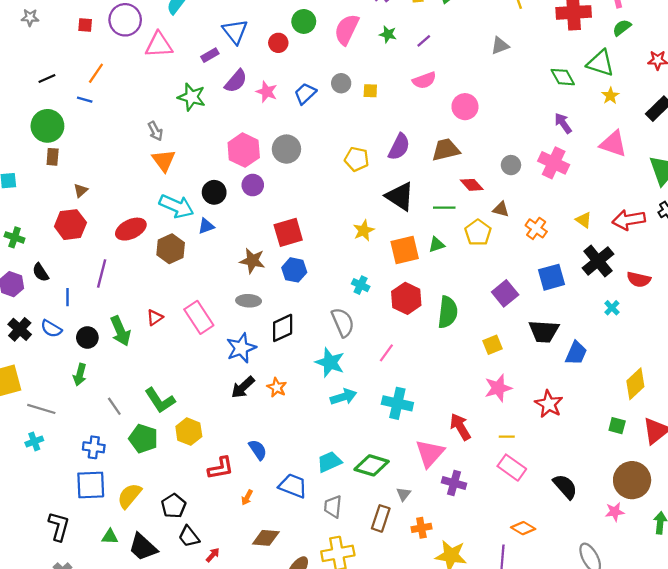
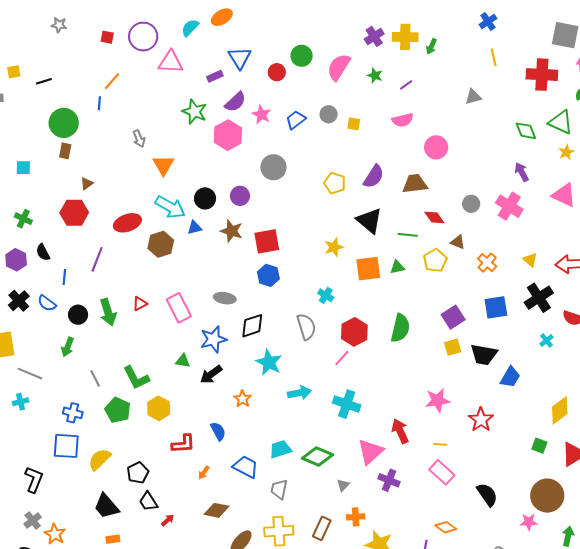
black line: (47, 79) -> (44, 81), moved
blue line: (85, 100) -> (99, 103), turned 72
gray arrow: (155, 131) -> (139, 139), moved
pink hexagon: (244, 150) -> (228, 135), moved
brown star: (252, 261) -> (232, 231), moved
red hexagon: (406, 298) -> (354, 332), moved
yellow square: (493, 345) -> (453, 347), moved
cyan star: (330, 362) -> (269, 362), moved
orange star: (277, 387) -> (243, 399), moved
brown rectangle: (381, 518) -> (322, 528), moved
green triangle: (110, 537) -> (183, 361), moved

